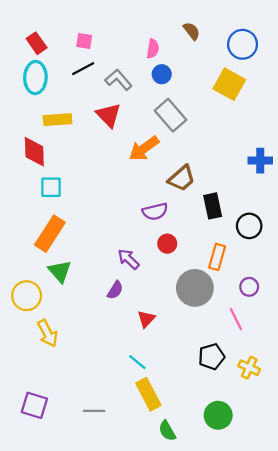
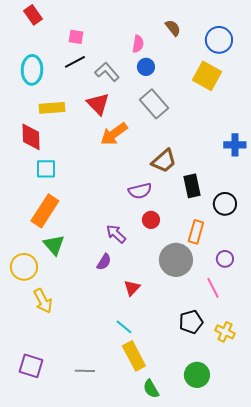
red rectangle: (37, 43) -> (33, 15), moved
orange arrow: (144, 148) -> (114, 134), moved

